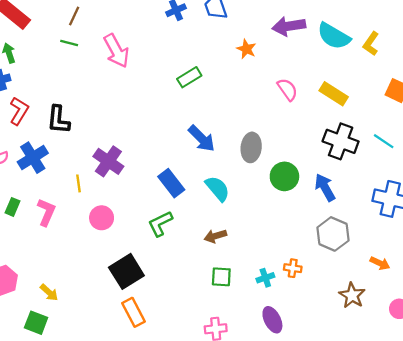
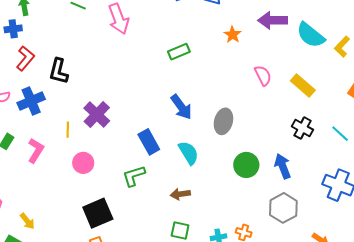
black cross: (341, 141) -> (302, 128), size x0.7
green circle: (284, 176) -> (246, 165), moved

